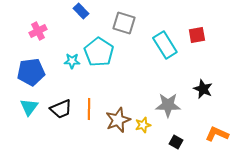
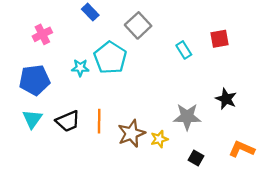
gray square: (124, 23) -> (138, 25), turned 30
cyan rectangle: (165, 45) -> (184, 50), size x0.6

